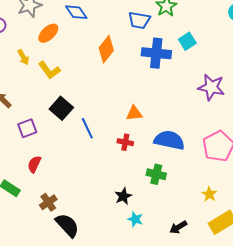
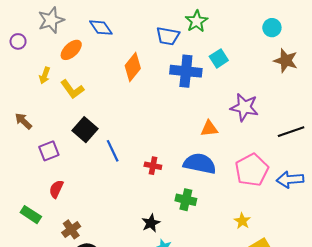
yellow arrow: (23, 57) -> (45, 75), turned 49
orange triangle: (134, 113) -> (209, 129), moved

